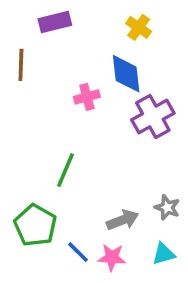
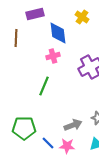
blue diamond: (126, 74) -> (58, 33), moved
green line: (66, 170) -> (44, 86), moved
green pentagon: (35, 225) -> (24, 128), turned -30

